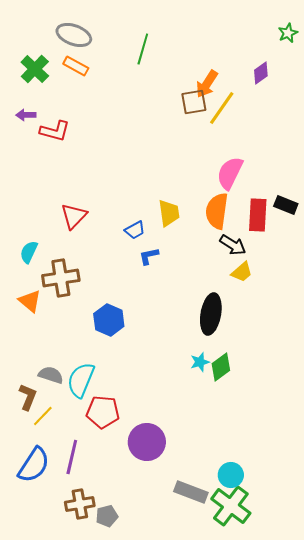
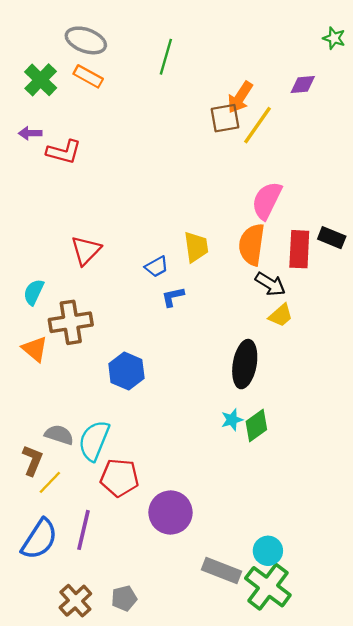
green star: (288, 33) -> (334, 38), turned -30
purple diamond: (261, 73) -> (303, 84), turned 30
brown cross: (80, 504) -> (75, 601), moved, turned -32

